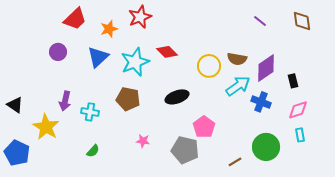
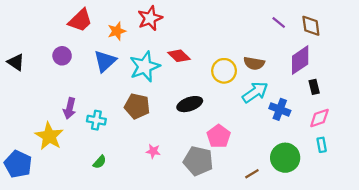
brown diamond: (302, 21) -> (311, 26), moved
purple diamond: (266, 68) -> (300, 60), moved
black triangle: (15, 105) -> (16, 62), moved

